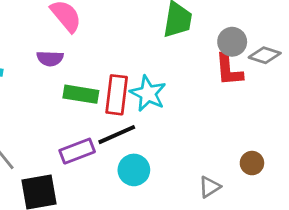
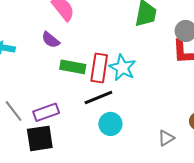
purple semicircle: (50, 58) -> (51, 40), turned 36
purple rectangle: (77, 151) -> (46, 112), moved

